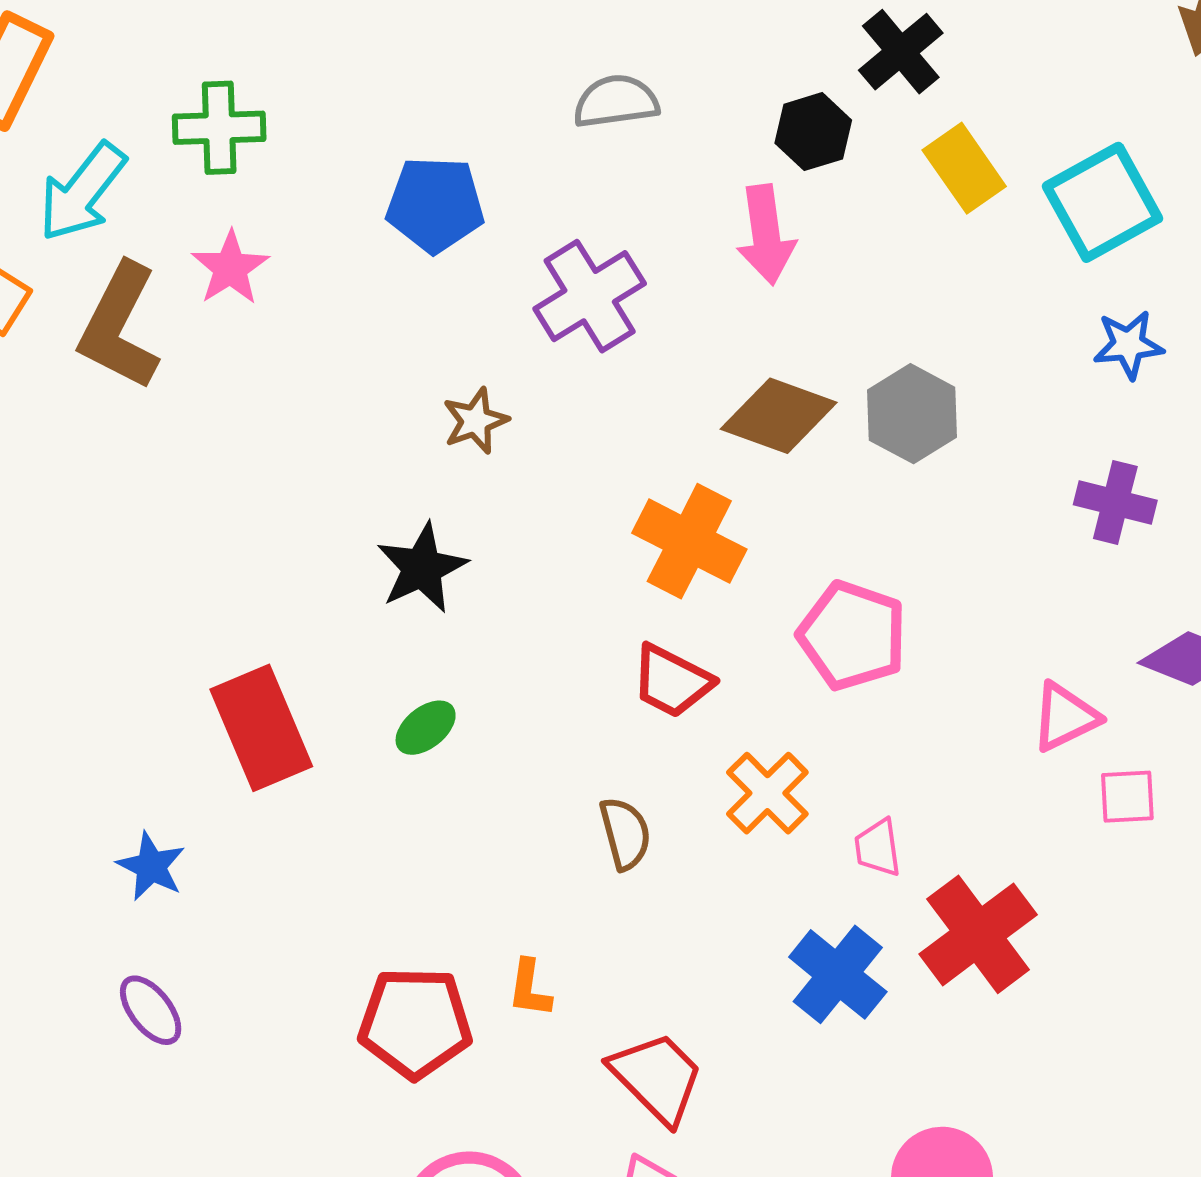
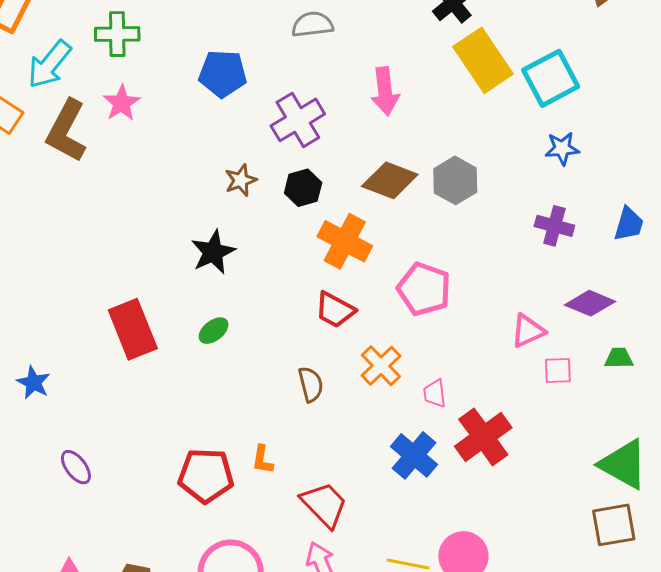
black hexagon: (813, 132) -> (303, 188), moved
yellow rectangle: (964, 168) -> (483, 60), size x1.5
blue star: (151, 866) -> (33, 383), moved

